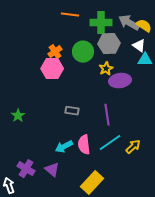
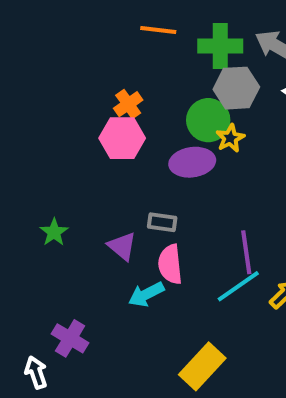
green circle: (83, 52) -> (208, 120), moved
purple ellipse: (120, 81) -> (192, 162), moved
purple line: (107, 115) -> (246, 252), moved
pink semicircle: (84, 145) -> (170, 264), moved
purple triangle: (52, 170) -> (122, 246), moved

